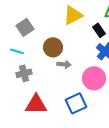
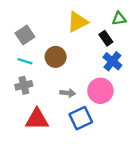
cyan line: (17, 51) -> (25, 61), moved
gray arrow: (64, 64) -> (68, 93), moved

